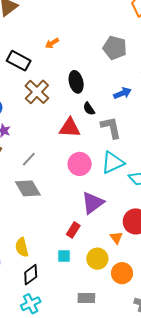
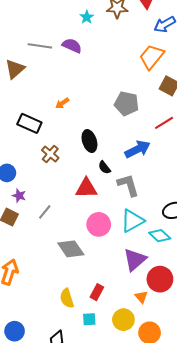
brown cross: (37, 92) -> (50, 154), size x0.7
blue arrow: (122, 93) -> (138, 149), size x1.4
gray line: (29, 159) -> (45, 212), moved
gray diamond: (28, 188) -> (71, 249), moved
purple triangle: (93, 203) -> (135, 260), moved
yellow semicircle: (22, 247) -> (67, 298), moved

